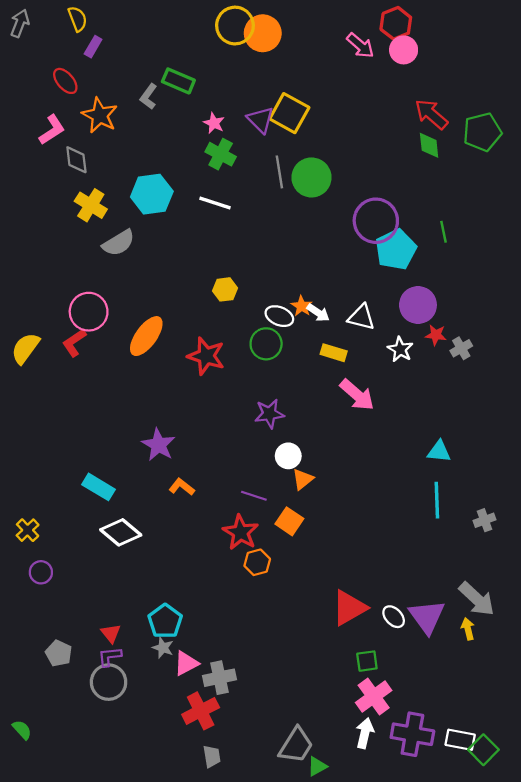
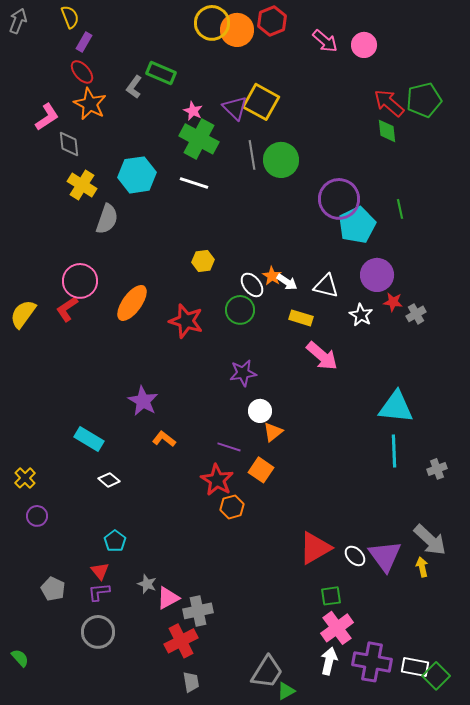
red hexagon: (396, 23) -> (272, 21), moved
red ellipse: (65, 81) -> (82, 72), moved
green pentagon: (482, 132) -> (424, 100), moved
green cross: (221, 154) -> (199, 139), size x1.4
gray semicircle: (119, 243) -> (107, 219), turned -40
white ellipse: (279, 316) -> (252, 285), turned 30
cyan triangle: (439, 451) -> (396, 407), size x1.6
white diamond: (121, 532) -> (109, 480), size x0.6
cyan pentagon: (165, 621) -> (115, 541), moved, size x0.7
gray circle: (109, 682) -> (98, 632), moved

